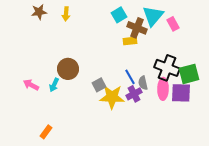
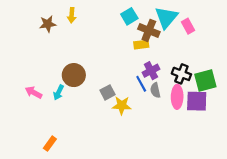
brown star: (39, 12) -> (48, 24), moved
black cross: (167, 68) -> (181, 74), size x0.7
purple cross: (134, 94) -> (151, 71), moved
yellow star: (112, 97) -> (122, 105), size x0.7

